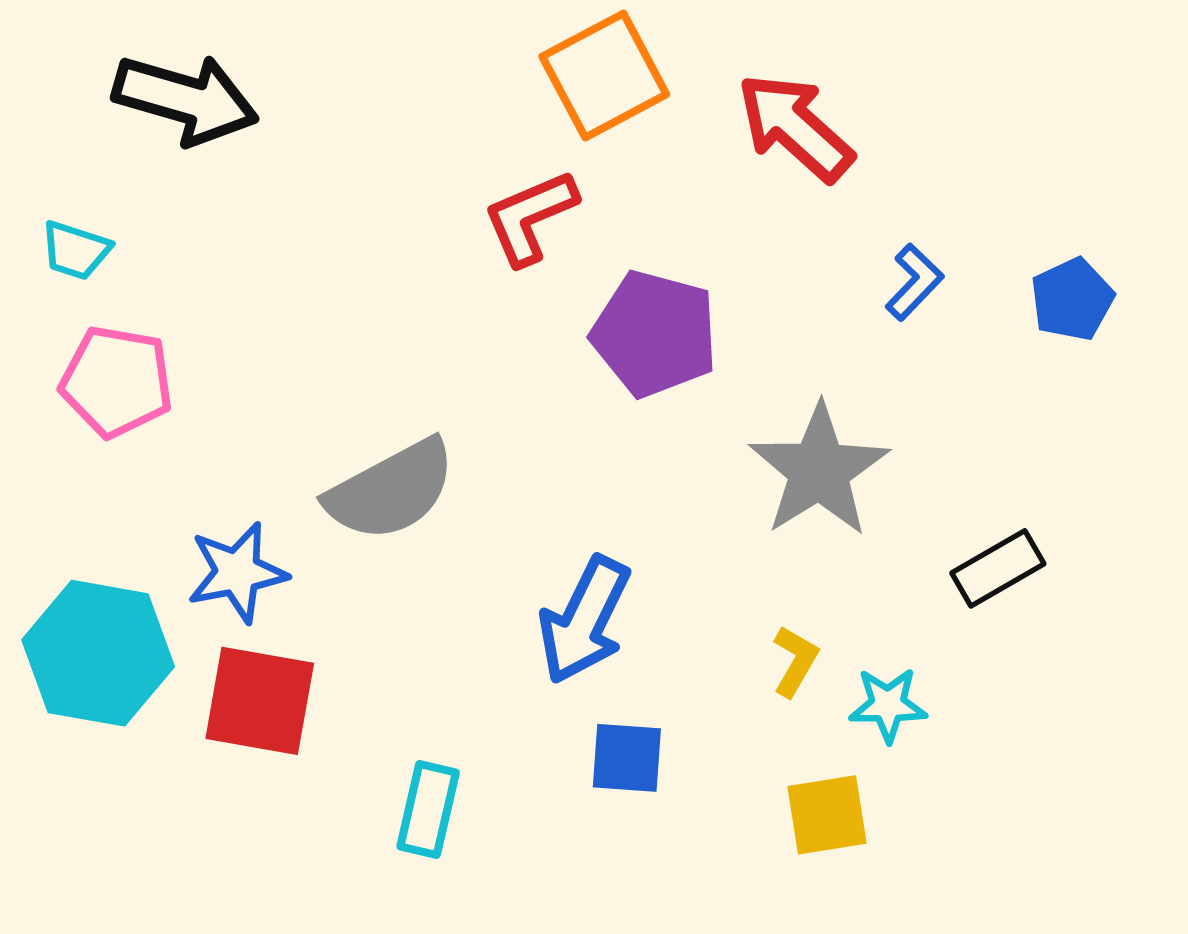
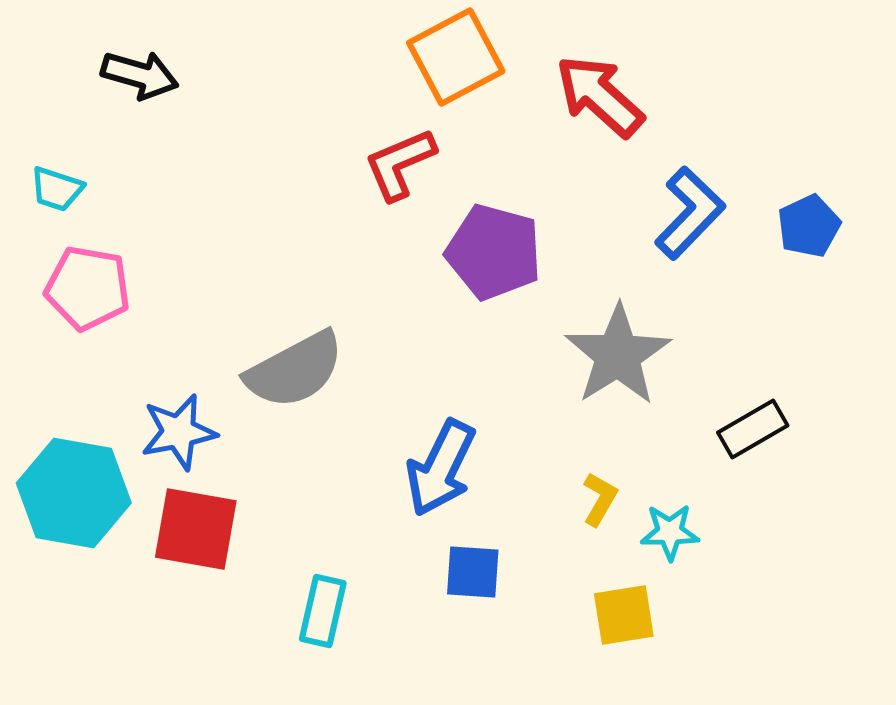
black arrow: (186, 99) -> (140, 75), size x0.7
blue L-shape: (914, 282) -> (690, 213), size x1.6

